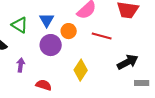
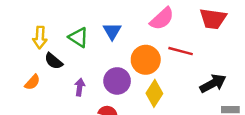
orange circle: (69, 31) -> (146, 60), moved, size x1.5
purple circle: (51, 45) -> (117, 81), moved

